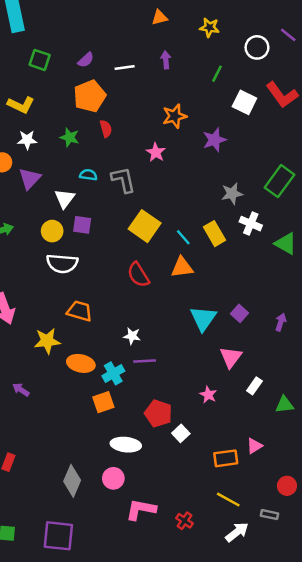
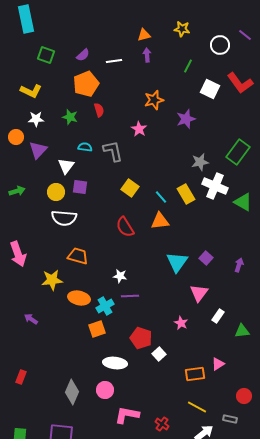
orange triangle: (160, 17) -> (144, 35), moved
white cross: (251, 224) -> (215, 186), size x1.4
yellow square: (145, 226) -> (130, 188), size x0.7

